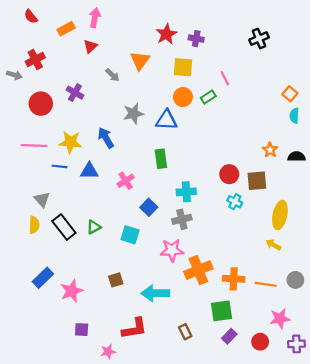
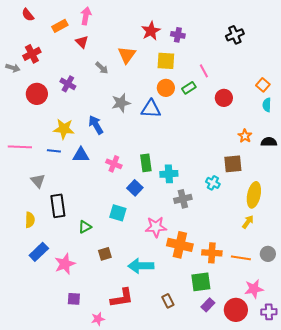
red triangle: (90, 46) -> (82, 42), turned -32
pink line: (34, 145) -> (20, 147), moved
green rectangle: (161, 159) -> (146, 163), moved
red circle: (229, 174) -> (224, 98), moved
pink cross: (126, 181) -> (114, 164), turned -35
gray cross: (182, 219) -> (183, 199), moved
yellow semicircle: (34, 225) -> (30, 220), moved
black rectangle: (64, 227) -> (58, 206), turned 30
green triangle: (94, 227) -> (85, 227), moved
yellow arrow: (273, 245) -> (248, 222), turned 96
orange cross: (198, 270) -> (180, 245), turned 35
red circle: (260, 342) -> (236, 310), size x1.5

